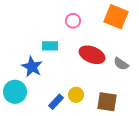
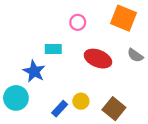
gray semicircle: (121, 64) -> (135, 55), moved
brown square: (107, 102) -> (114, 109), turned 30

